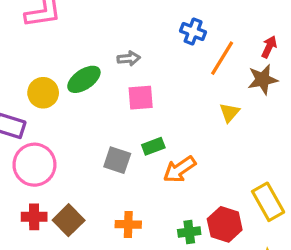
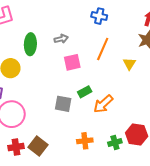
orange line: (222, 58) -> (103, 49), moved
green ellipse: (84, 79) -> (30, 44), moved, turned -45
orange cross: (128, 224) -> (85, 141), moved

